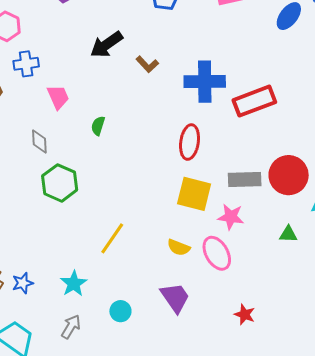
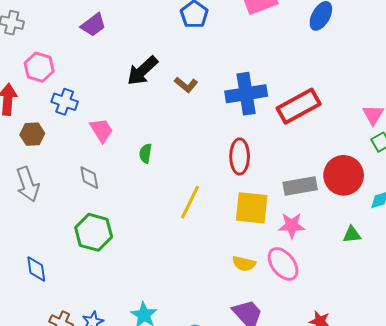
blue cross: (26, 64) -> (65, 102), turned 35
green hexagon: (60, 183) -> (94, 232), moved
yellow line: (112, 238) -> (190, 202), moved

